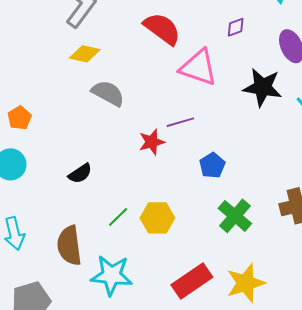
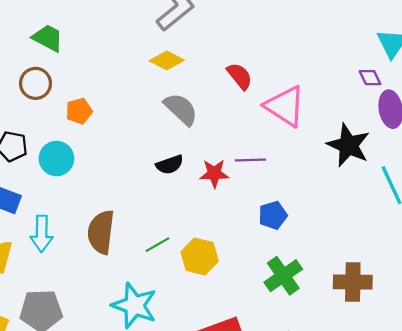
purple diamond: (236, 27) -> (370, 78), moved, turned 70
red semicircle: (162, 29) -> (240, 76), moved, size x0.7
black semicircle: (80, 174) -> (170, 165), moved
brown semicircle: (69, 245) -> (101, 232), moved

